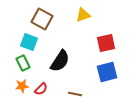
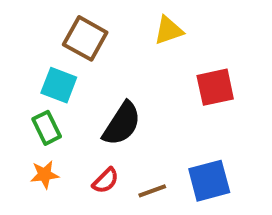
blue square: (107, 72) -> (209, 181), moved
red semicircle: (41, 89) -> (106, 181), moved
brown line: (75, 94) -> (152, 191), turned -32

